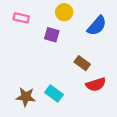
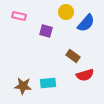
yellow circle: (64, 12) -> (66, 12), moved
cyan rectangle: (54, 94) -> (48, 83), turned -42

